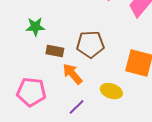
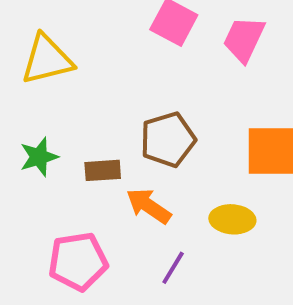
green star: (35, 27) -> (39, 157), moved

